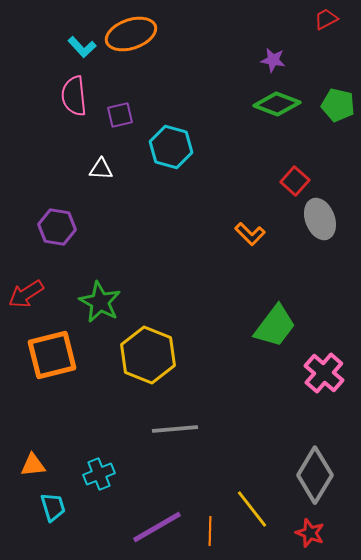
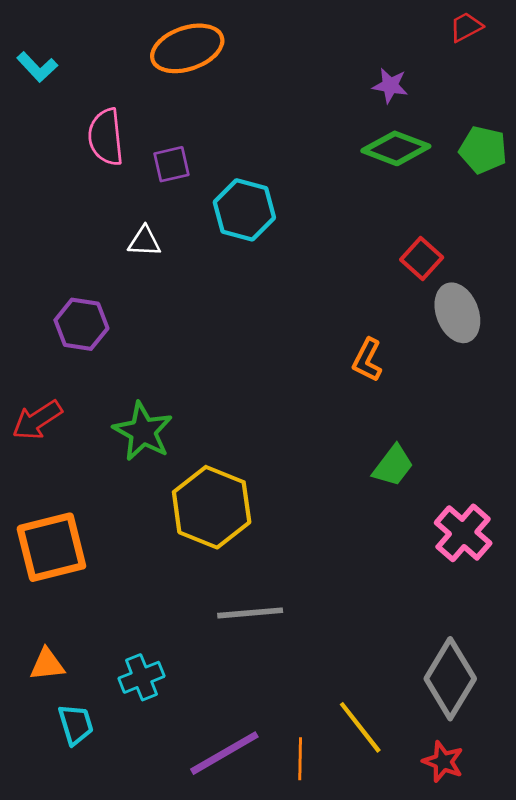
cyan L-shape: (82, 47) -> (37, 67), moved
orange L-shape: (250, 234) -> (367, 360), moved, turned 72
green trapezoid: (275, 326) -> (393, 466), size x0.7
orange square: (52, 355) -> (51, 547), moved

